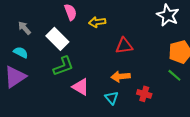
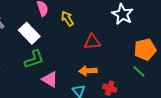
white star: (168, 15) -> (122, 14), moved
yellow arrow: (97, 22) -> (67, 19), turned 63

